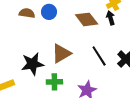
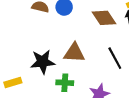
brown triangle: (61, 54) -> (74, 53), turned 30

